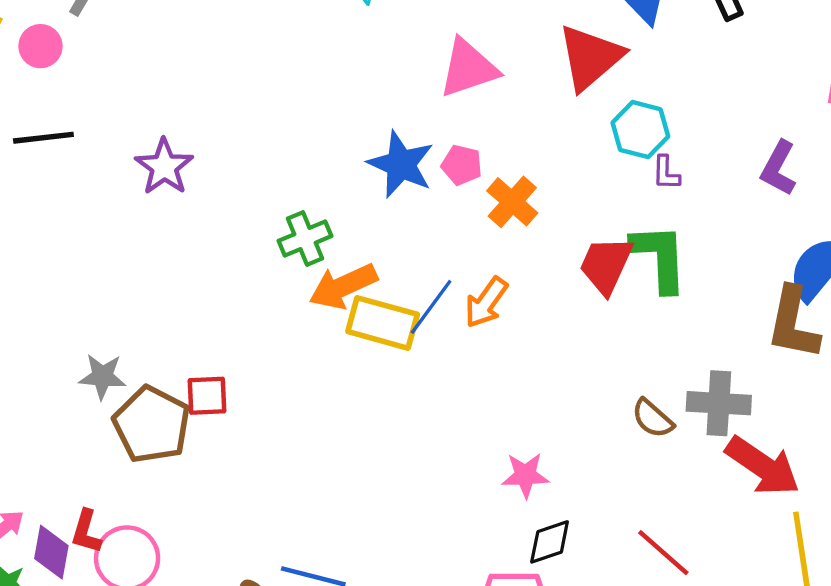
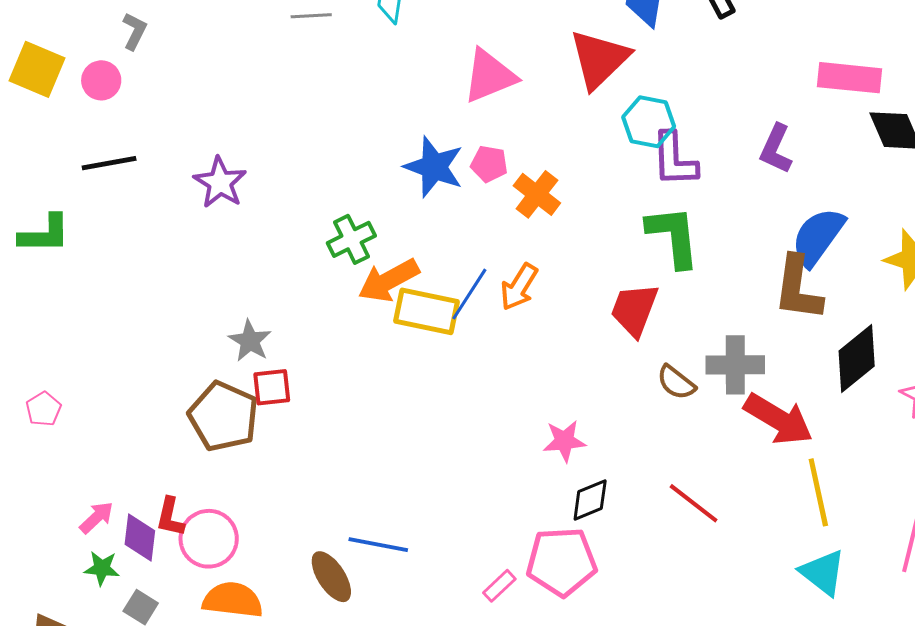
purple L-shape: (666, 173) -> (674, 159), size x1.8
red trapezoid: (606, 265) -> (634, 310), moved
gray star: (102, 376) -> (250, 341), moved, turned 30

